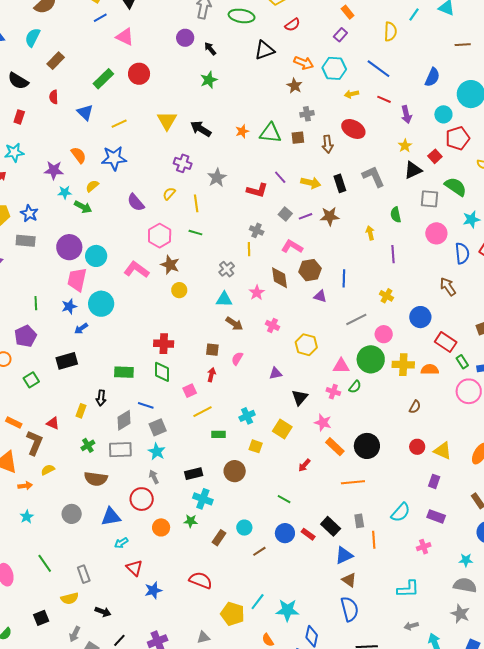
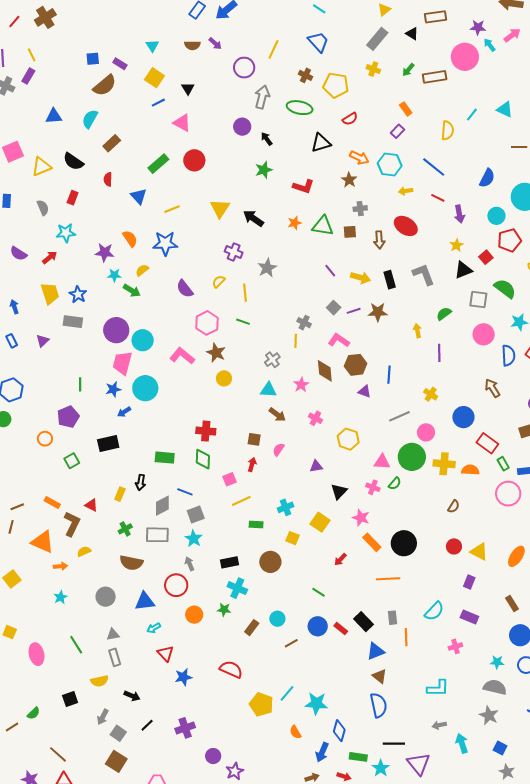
red L-shape: (257, 190) -> (303, 187), moved
green semicircle: (396, 215) -> (444, 314), turned 63
gray triangle: (203, 637) -> (113, 634), moved

